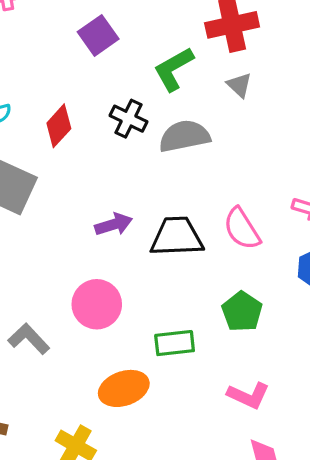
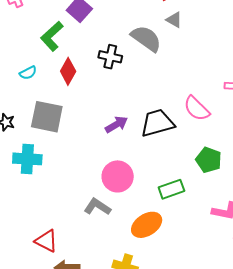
green L-shape: (174, 69) -> (52, 36), moved
gray semicircle: (184, 136) -> (146, 38), moved, turned 60
gray L-shape: (29, 339) -> (97, 207), moved

